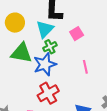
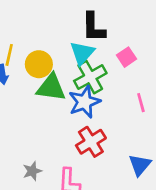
yellow circle: (15, 23) -> (39, 64), moved
green cross: (50, 47) -> (90, 77), size x1.6

